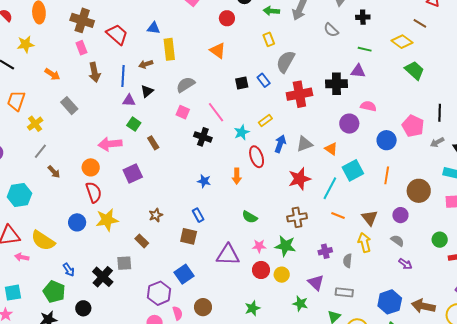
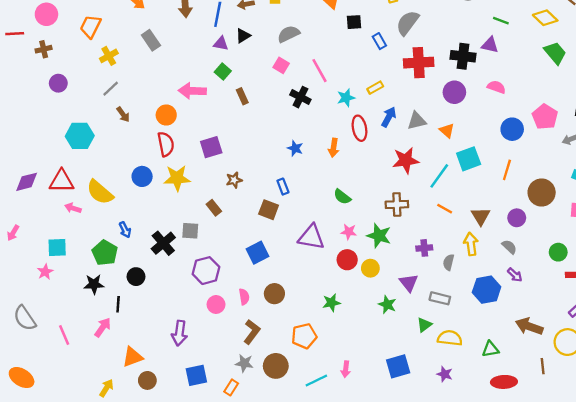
black square: (242, 83) -> (354, 22), moved
purple circle: (349, 124) -> (454, 92), moved
purple square: (133, 174) -> (211, 147), moved
purple hexagon: (159, 293) -> (206, 271), moved
blue hexagon: (390, 302) -> (487, 290), moved

